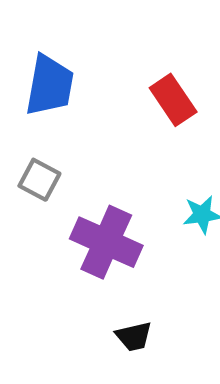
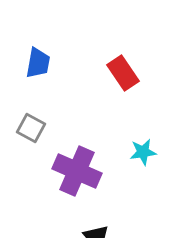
blue trapezoid: (50, 85) -> (38, 63), size x0.7

